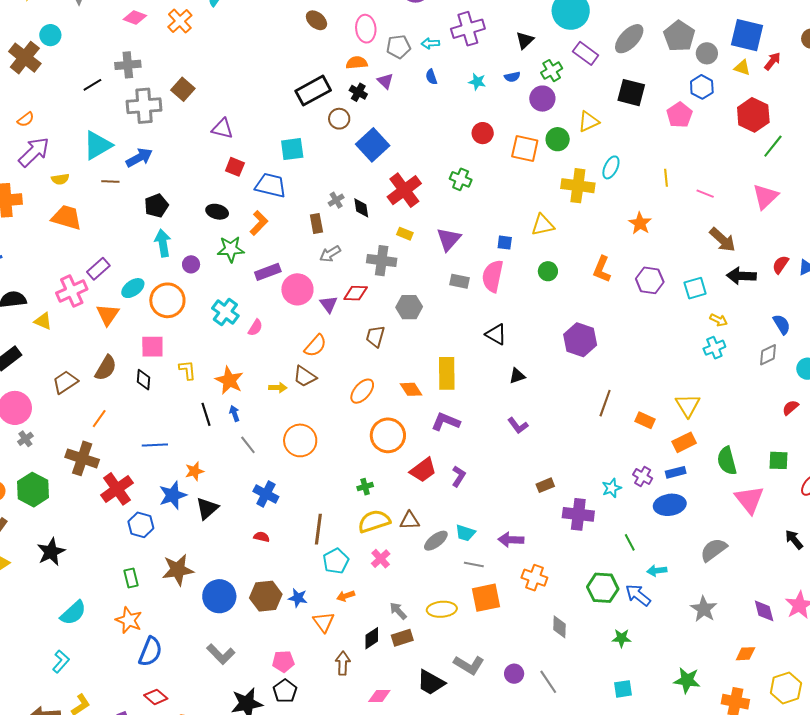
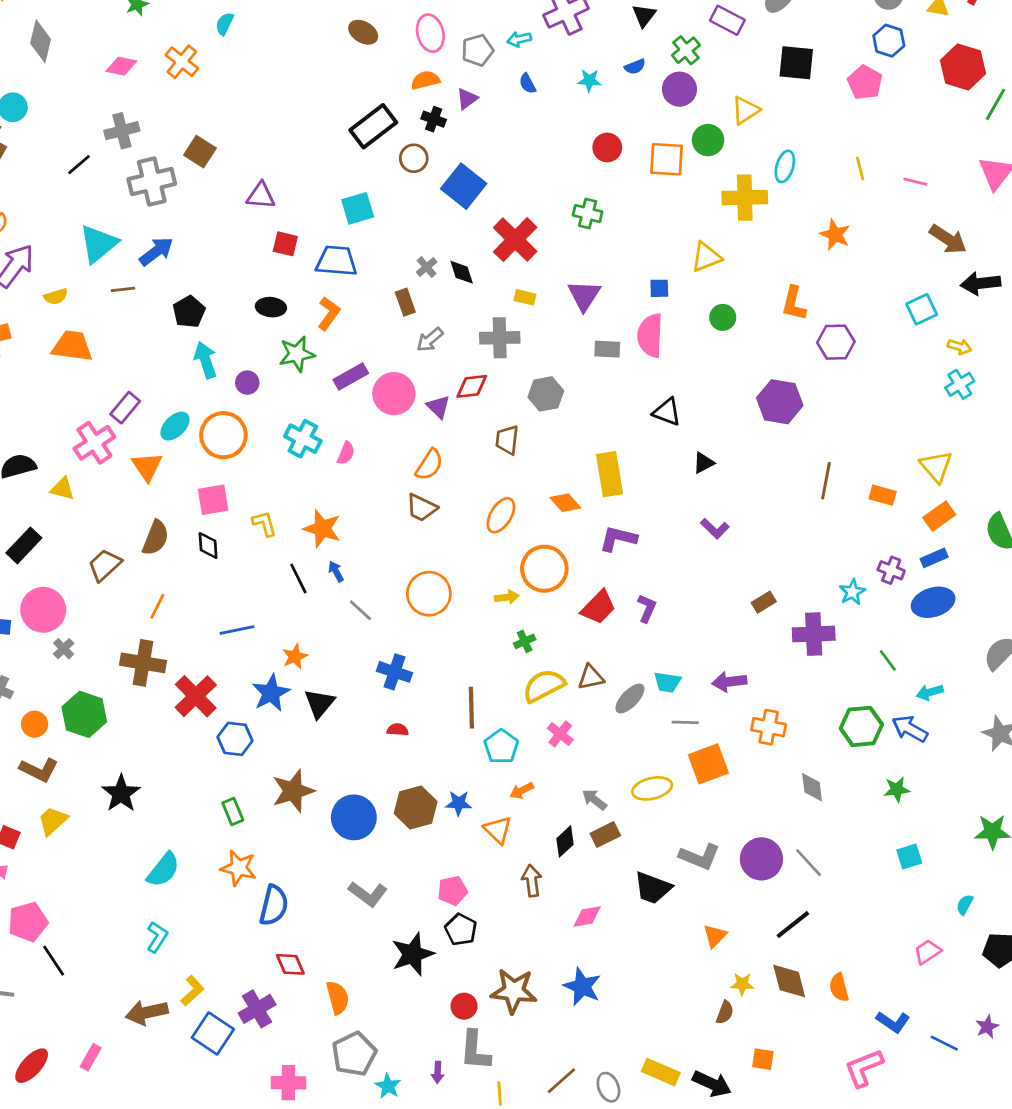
purple triangle: (385, 81) -> (467, 99), turned 48
purple hexagon: (650, 280) -> (836, 342), moved
yellow arrow: (278, 388) -> (507, 597), moved
purple circle: (514, 674) -> (761, 859), size x1.6
red diamond: (156, 697) -> (290, 964), turned 35

